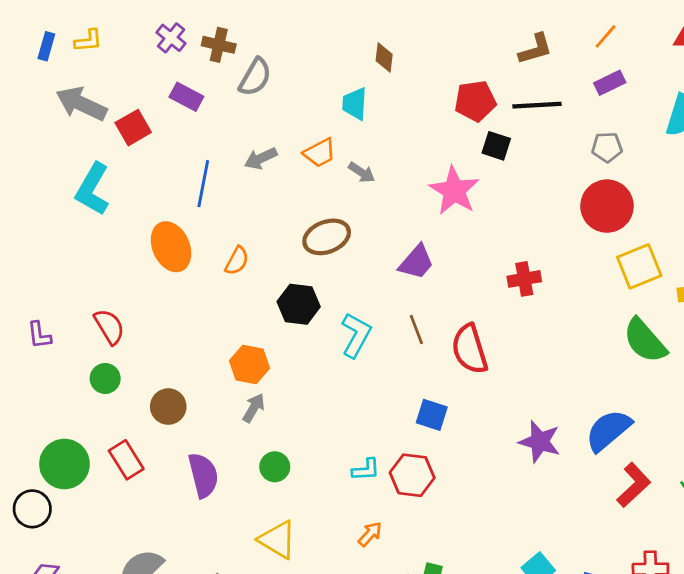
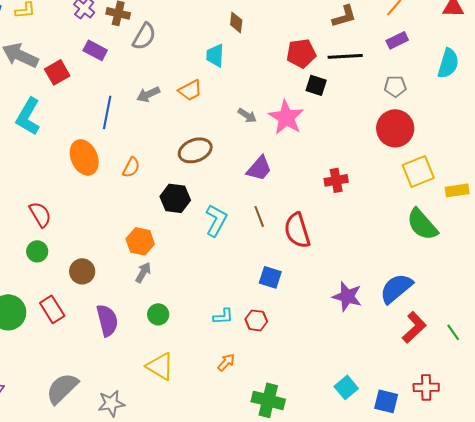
gray arrow: (362, 172) -> (247, 115), moved
red hexagon: (412, 475) -> (256, 320), size x0.7

